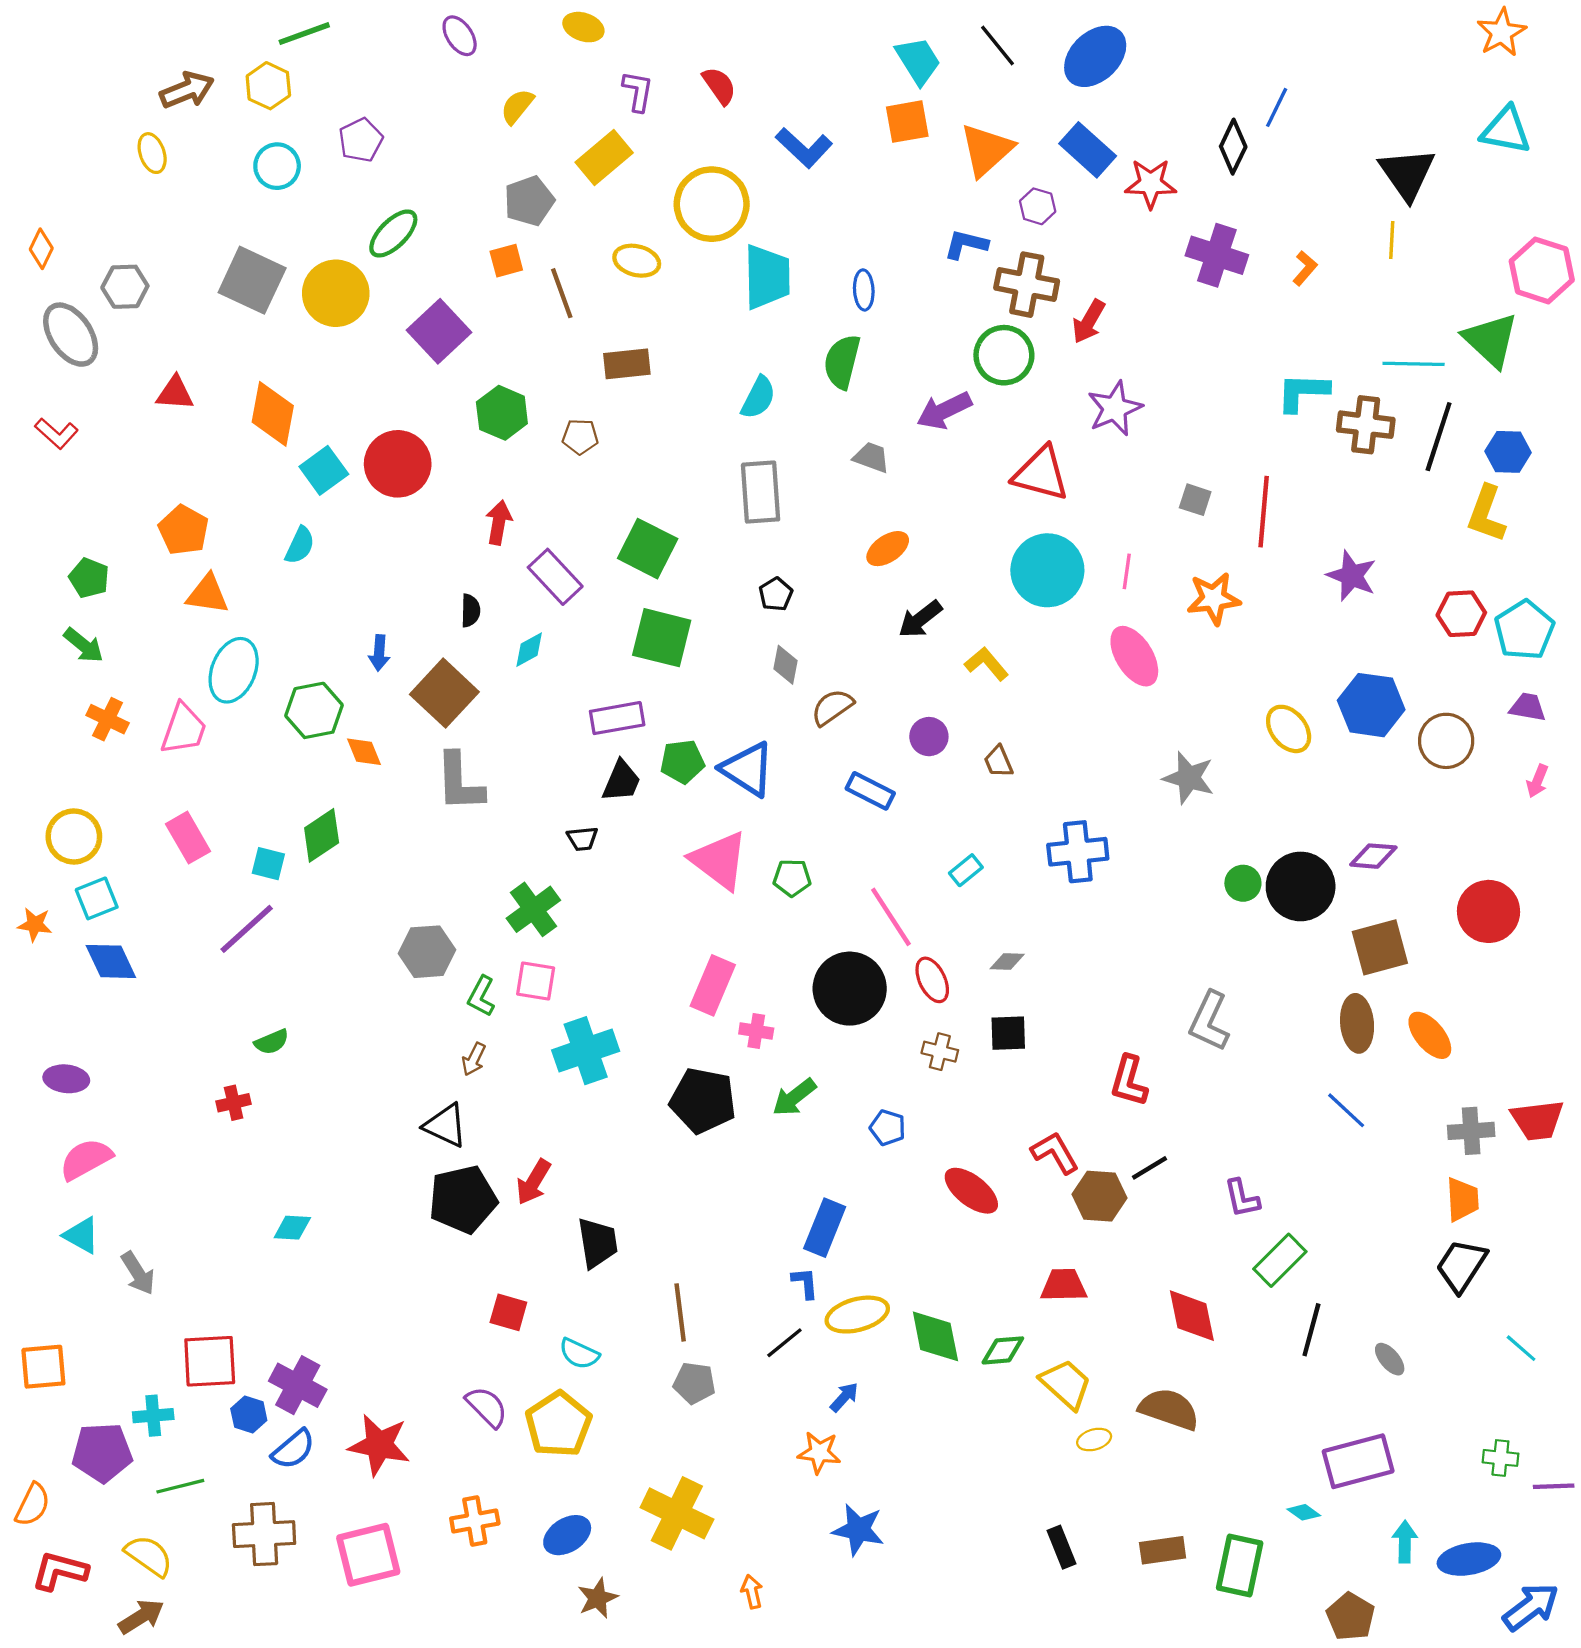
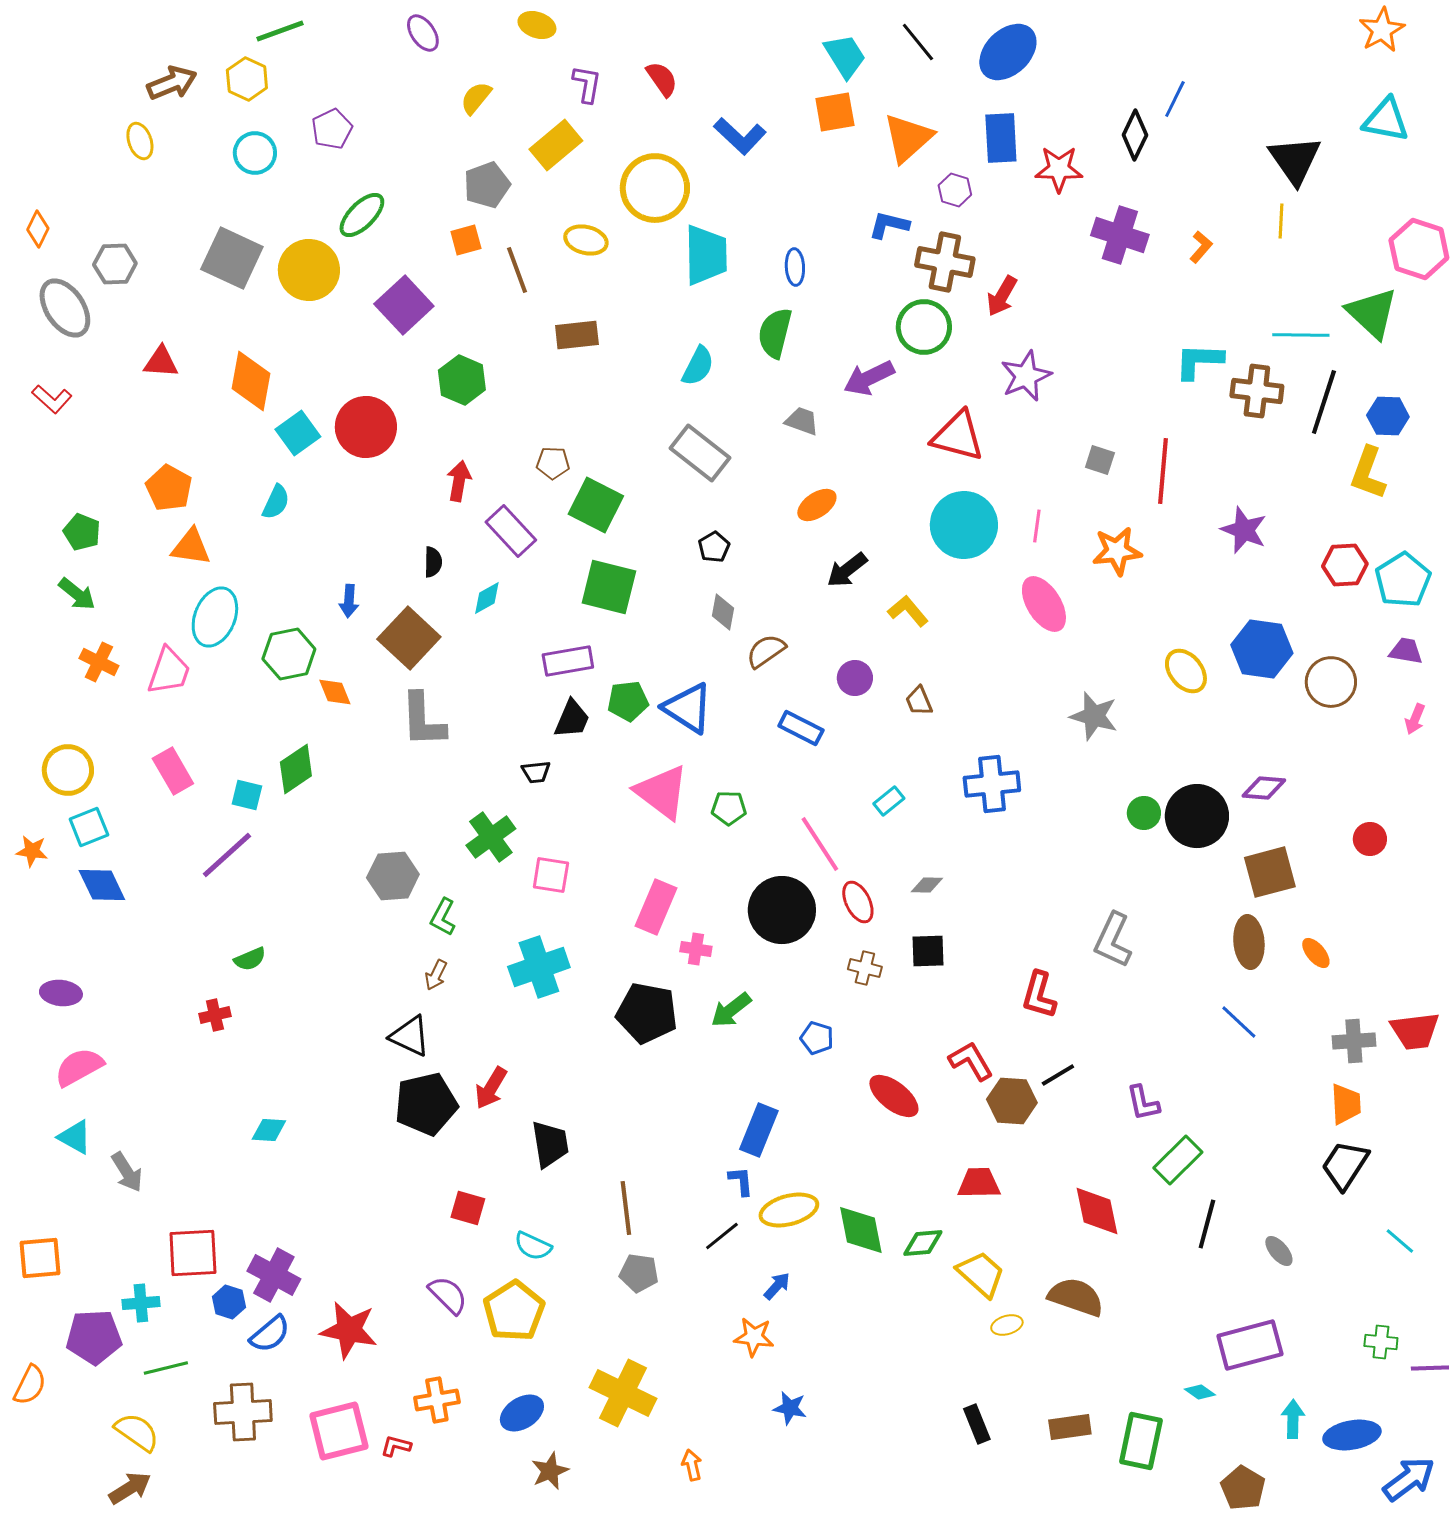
blue rectangle: (1088, 150) -> (1001, 138), turned 45
brown pentagon: (580, 437) -> (553, 463), moved
gray rectangle: (761, 492) -> (700, 453), turned -48
red circle: (1489, 911) -> (1370, 839), size x0.6
pink square: (536, 981) -> (551, 875), moved
orange ellipse: (1430, 1035) -> (1316, 953), size x0.7
blue star: (858, 1530) -> (790, 1408), size x0.7
red L-shape: (60, 1571) -> (396, 1446), moved, size x0.6

